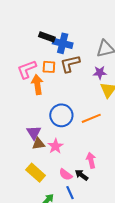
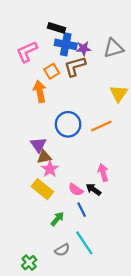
black rectangle: (47, 37) -> (57, 28), moved
orange square: (49, 67) -> (52, 71), turned -32
pink L-shape: (27, 69) -> (27, 52), moved
purple star: (100, 73) -> (83, 49), moved
pink star: (55, 146) -> (50, 169), moved

